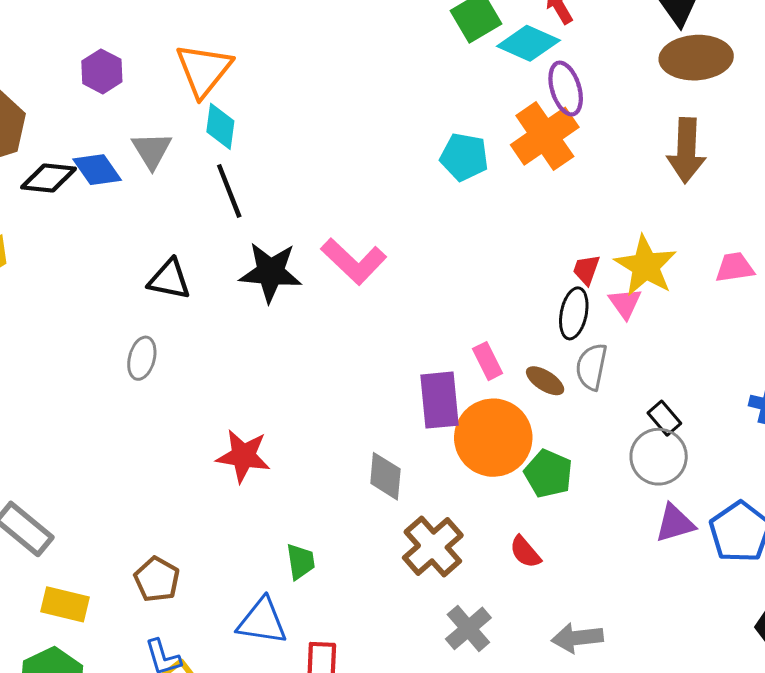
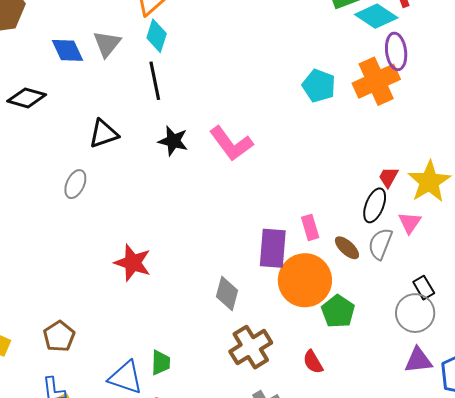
black diamond: (48, 178) -> (27, 98), moved
black star: (270, 272) -> (173, 141), size x0.7
black triangle: (169, 279) -> (103, 134), turned -40
pink triangle: (625, 303) -> (410, 223), moved
green trapezoid: (301, 562) -> (161, 363), moved

